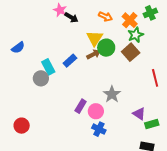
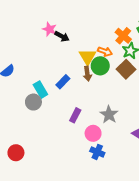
orange arrow: (105, 17) -> (105, 52), moved
brown arrow: (94, 54) -> (87, 74), turned 112
purple rectangle: (81, 106) -> (75, 115), moved

